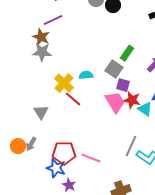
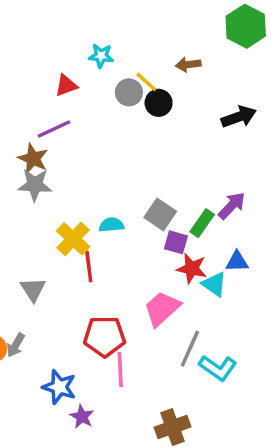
green rectangle: (127, 53) -> (202, 223), moved
red line: (73, 99) -> (89, 267), turned 42
pink trapezoid: (115, 102) -> (162, 309), moved, turned -100
red pentagon: (64, 153) -> (105, 336), moved
pink line: (91, 158) -> (120, 370), turned 66

